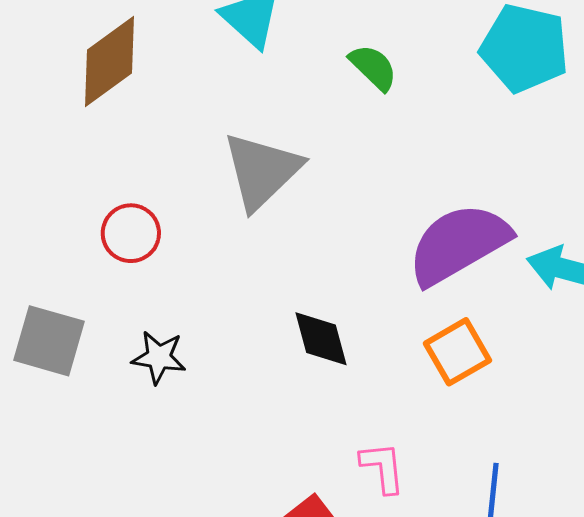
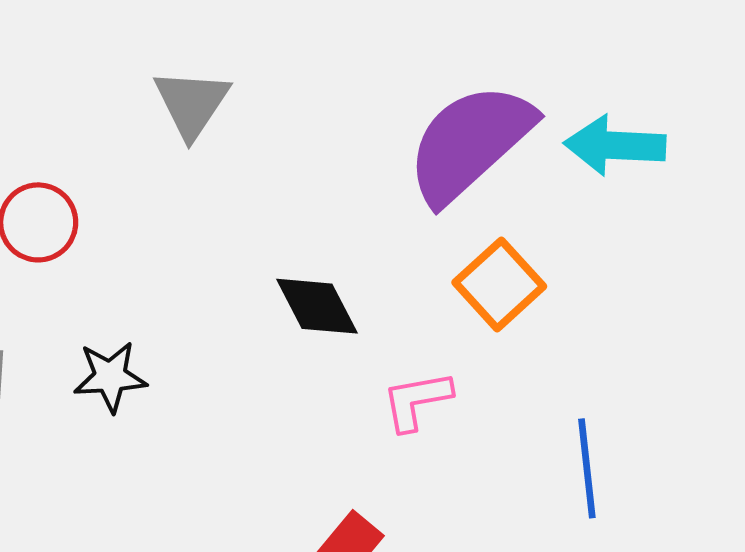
gray triangle: (262, 171) -> (192, 103), size x0.7
pink L-shape: (383, 468) -> (417, 401), moved, turned -82

